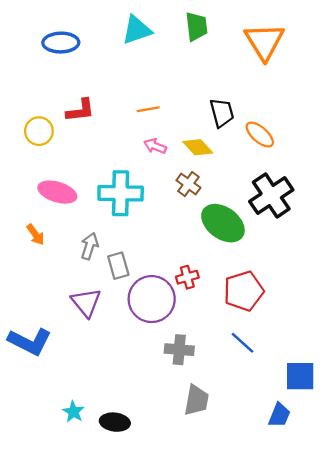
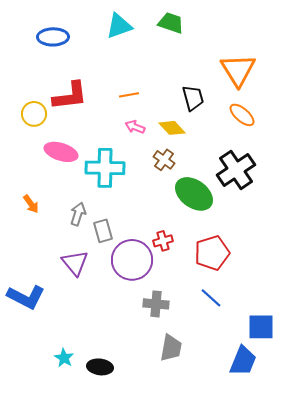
green trapezoid: (197, 26) -> (171, 23), turned -64
orange triangle: (264, 41) -> (238, 70), moved
red L-shape: (80, 110) -> (70, 96), size x1.4
orange ellipse: (260, 135) -> (242, 115), moved
pink ellipse: (57, 192) -> (61, 152), moved
blue trapezoid: (279, 415) -> (243, 361), size x1.4

